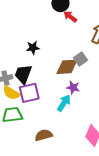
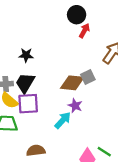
red arrow: (70, 17) -> (84, 31), turned 72
black star: (33, 48) -> (26, 55), moved

